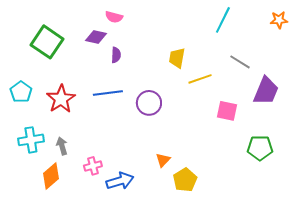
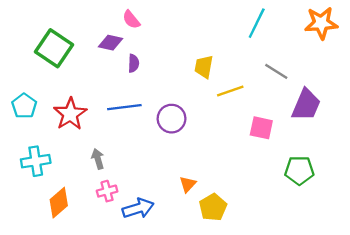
pink semicircle: (114, 17) -> (131, 20), turned 36
orange star: (279, 20) -> (321, 23), size x1.6
gray arrow: (62, 146) -> (98, 159), moved

